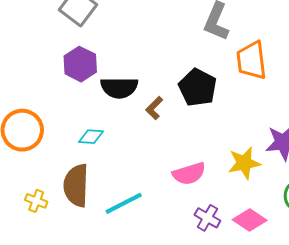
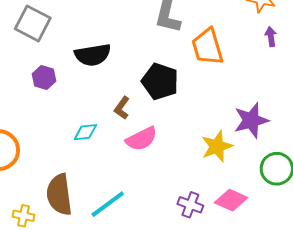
purple hexagon: (80, 64) -> (44, 78), size x0.7
black semicircle: (119, 88) -> (93, 55), moved
cyan diamond: (91, 137) -> (85, 132), moved
pink semicircle: (189, 174) -> (142, 139), moved

